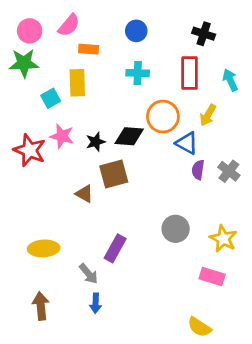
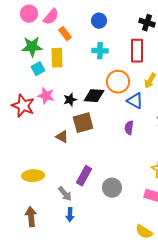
pink circle: (30, 31) -> (29, 14), moved
orange rectangle: (89, 49) -> (65, 34), turned 48
green star: (24, 63) -> (32, 47), moved
purple semicircle: (198, 170) -> (129, 128), moved
gray circle: (176, 229) -> (112, 188), moved

